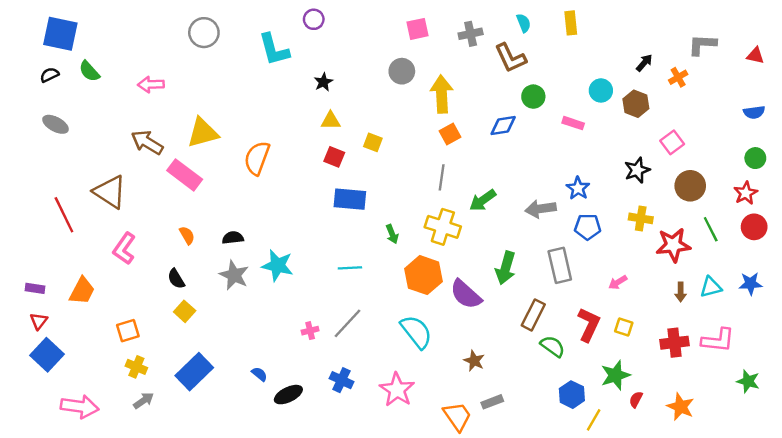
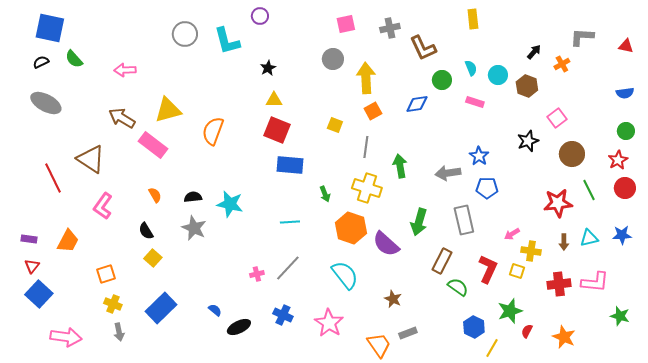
cyan semicircle: (524, 23) -> (471, 68), moved
gray circle: (204, 33) -> (185, 34), moved
gray ellipse: (56, 124) -> (46, 103), size x1.4
yellow square: (373, 142) -> (335, 125), moved
red square: (334, 157) -> (277, 130), size x1.5
green arrow: (483, 200) -> (400, 166), turned 115
yellow cross: (641, 218) -> (531, 251), moved
cyan star: (278, 265) -> (230, 204), moved
gray arrow: (144, 401) -> (119, 332), turned 114

